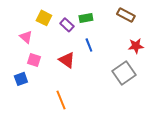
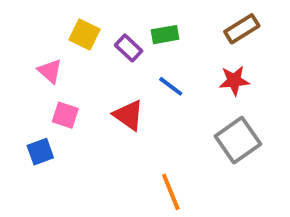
brown rectangle: (126, 15) -> (242, 29), turned -60
blue line: (89, 45) -> (171, 86), turned -32
red star: (136, 46) -> (234, 81), moved
orange line: (61, 100) -> (171, 192), moved

